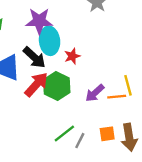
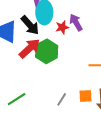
purple arrow: (95, 93) -> (76, 22), moved, turned 96
green line: (64, 134) -> (17, 99), moved

